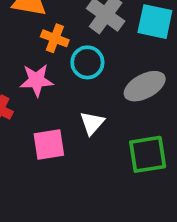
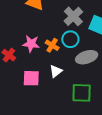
orange cross: (55, 38) -> (52, 45), moved
cyan circle: (87, 62) -> (70, 39), moved

